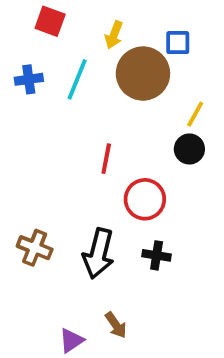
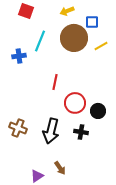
yellow arrow: (114, 35) -> (67, 11), moved, turned 48
blue cross: (29, 79) -> (19, 56), moved
yellow line: (195, 114) -> (101, 46), moved, turned 32
black circle: (189, 149) -> (98, 111), moved

